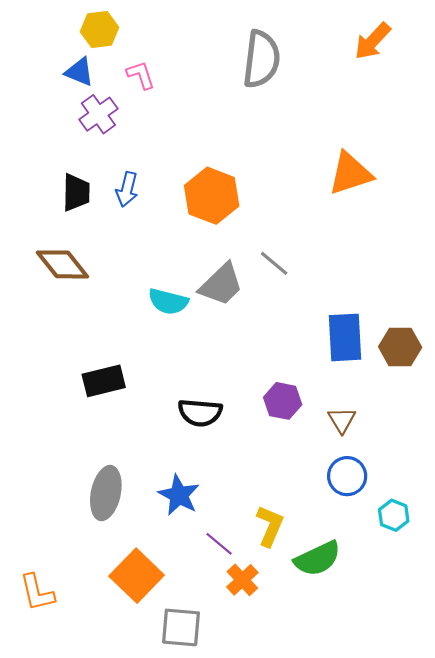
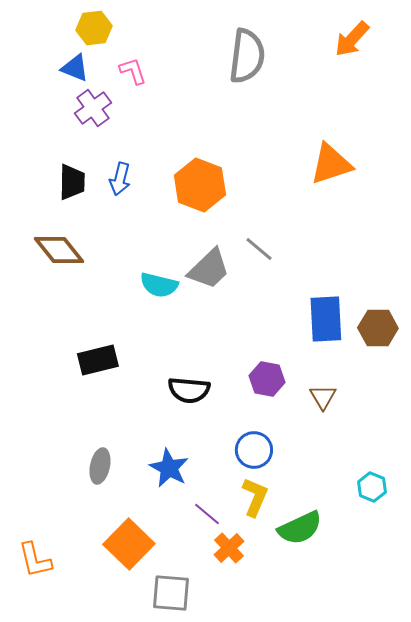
blue circle: (347, 476) -> (254, 450), moved
gray ellipse: (106, 493) -> (100, 466), size x0.7

